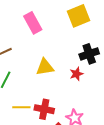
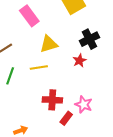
yellow triangle: (45, 67) -> (49, 44), moved
yellow line: (21, 107) -> (39, 68), moved

